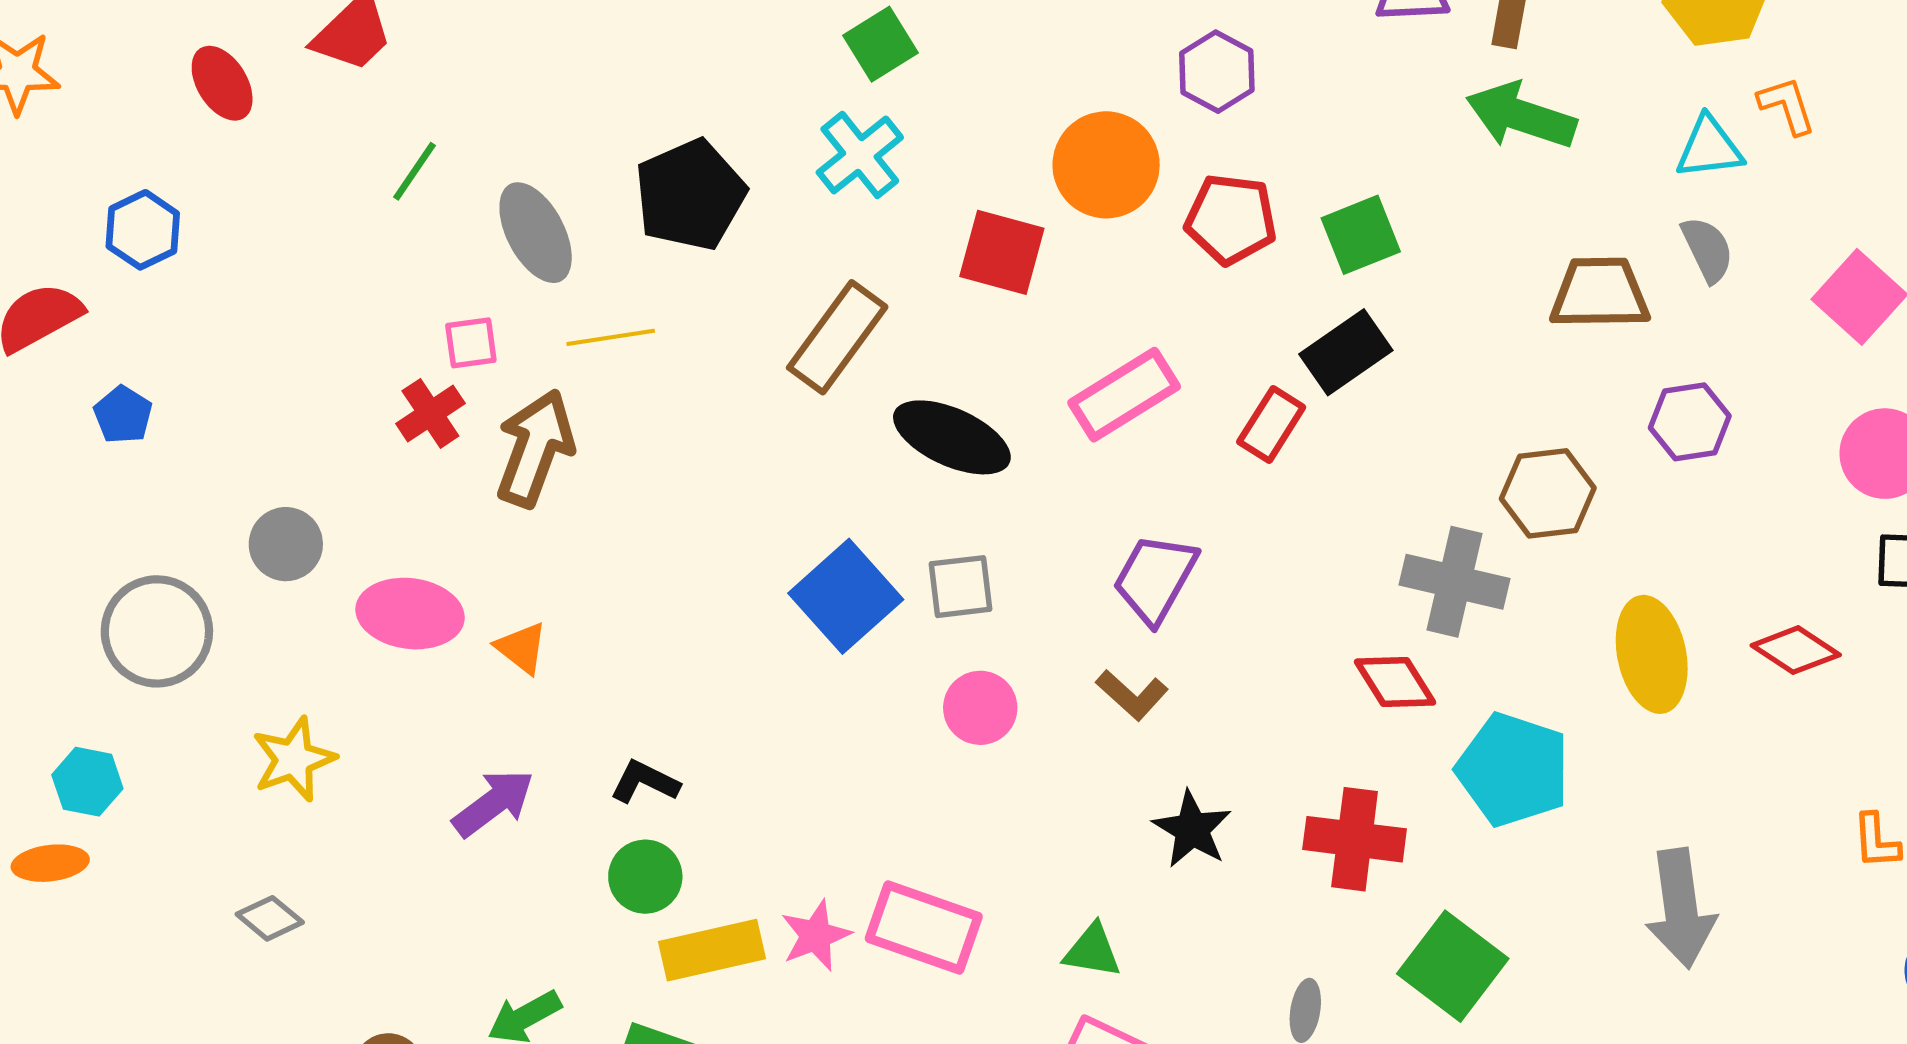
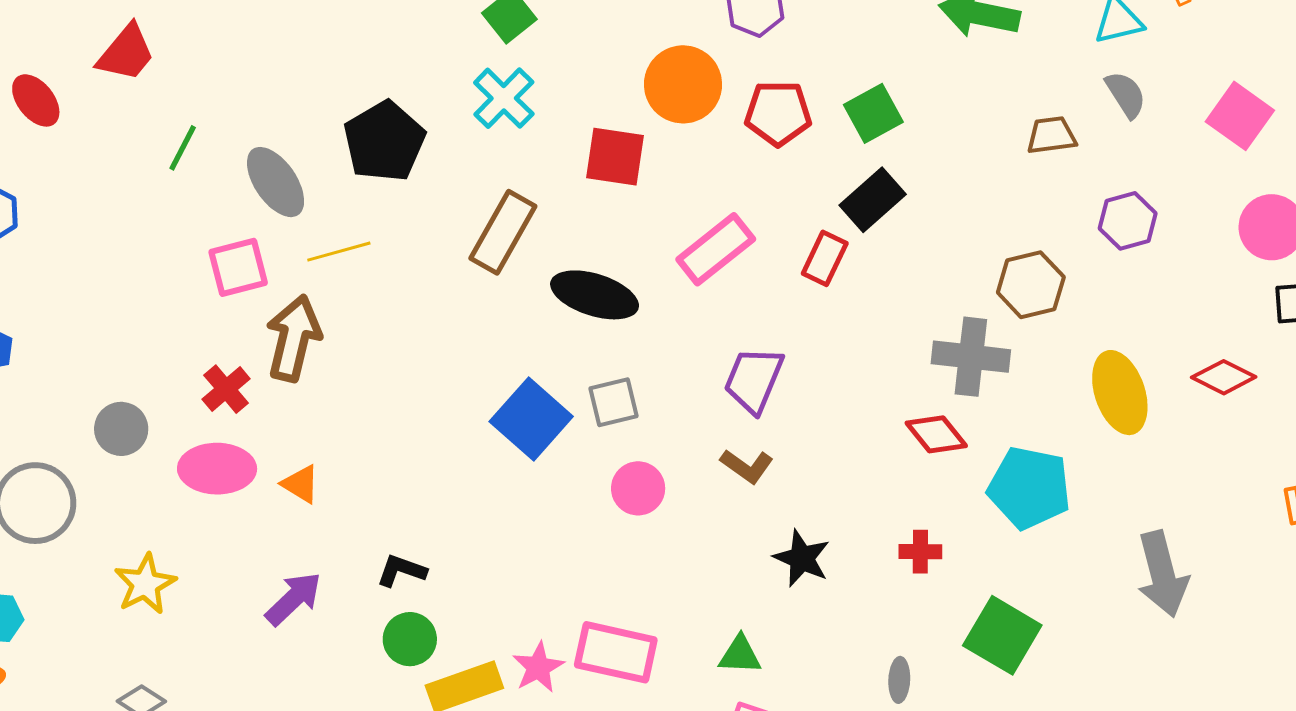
brown trapezoid: (1600, 293) -> (1051, 135), size x0.7
pink square: (471, 343) -> (238, 267), size x1.5
red cross: (430, 413) -> (226, 389), moved
red cross: (1355, 839) -> (920, 552), size x0.6

